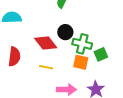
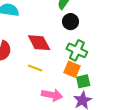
black circle: (65, 32) -> (70, 22), moved
green square: (101, 54) -> (83, 81), moved

